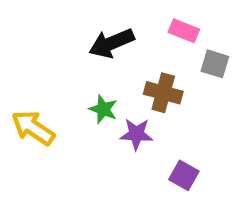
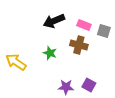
pink rectangle: (184, 31) -> (84, 25), moved
purple star: (136, 134) -> (66, 87), moved

